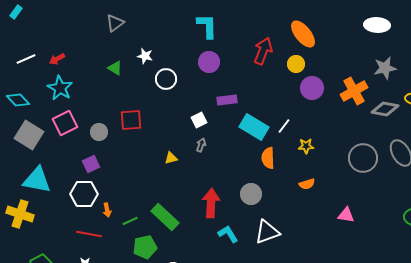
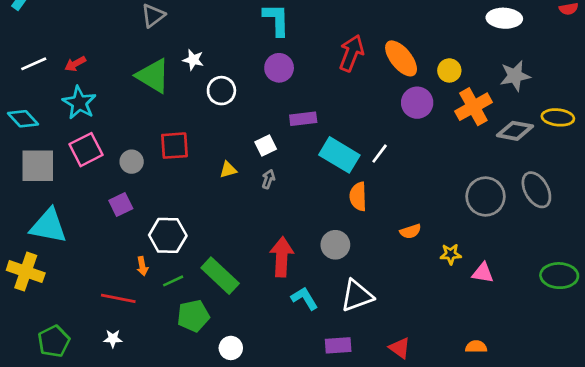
orange ellipse: (303, 34) -> (401, 58), moved
yellow circle: (296, 64) -> (449, 70), moved
green triangle: (115, 68) -> (153, 76), size x1.8
gray square: (29, 135) -> (38, 166), turned -32
yellow star: (306, 146) -> (451, 254), moved
yellow triangle: (171, 158) -> (228, 170), moved
white hexagon: (84, 194) -> (168, 235), moved
pink triangle: (346, 215) -> (483, 273), moved

